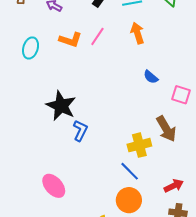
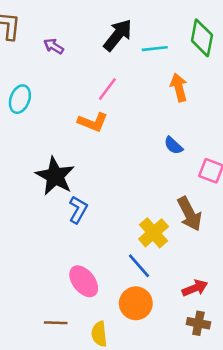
orange arrow: (137, 33) -> (179, 87), moved
orange L-shape: (70, 40) -> (93, 122), moved
yellow cross: (139, 145) -> (154, 233), turned -30
pink ellipse: (54, 186) -> (84, 281), moved

